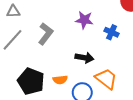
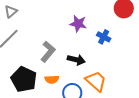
gray triangle: (13, 11) -> (11, 12), turned -40
gray L-shape: (46, 34) -> (48, 52), moved

